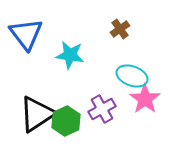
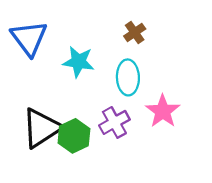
cyan ellipse: (132, 76) -> (128, 77), moved, turned 68

